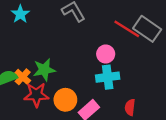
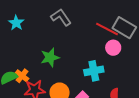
pink circle: (106, 54) -> (113, 48), moved
green star: (44, 70) -> (50, 57), moved

